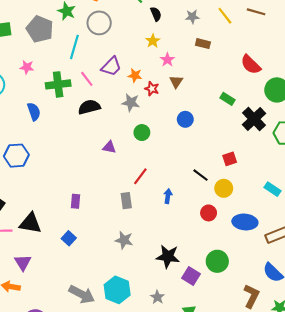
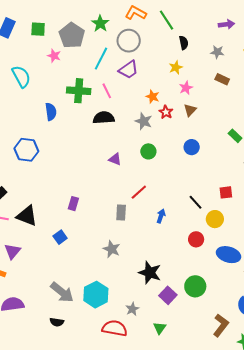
purple trapezoid: (111, 66) -> (129, 70), moved
pink star: (27, 67) -> (54, 56), moved

